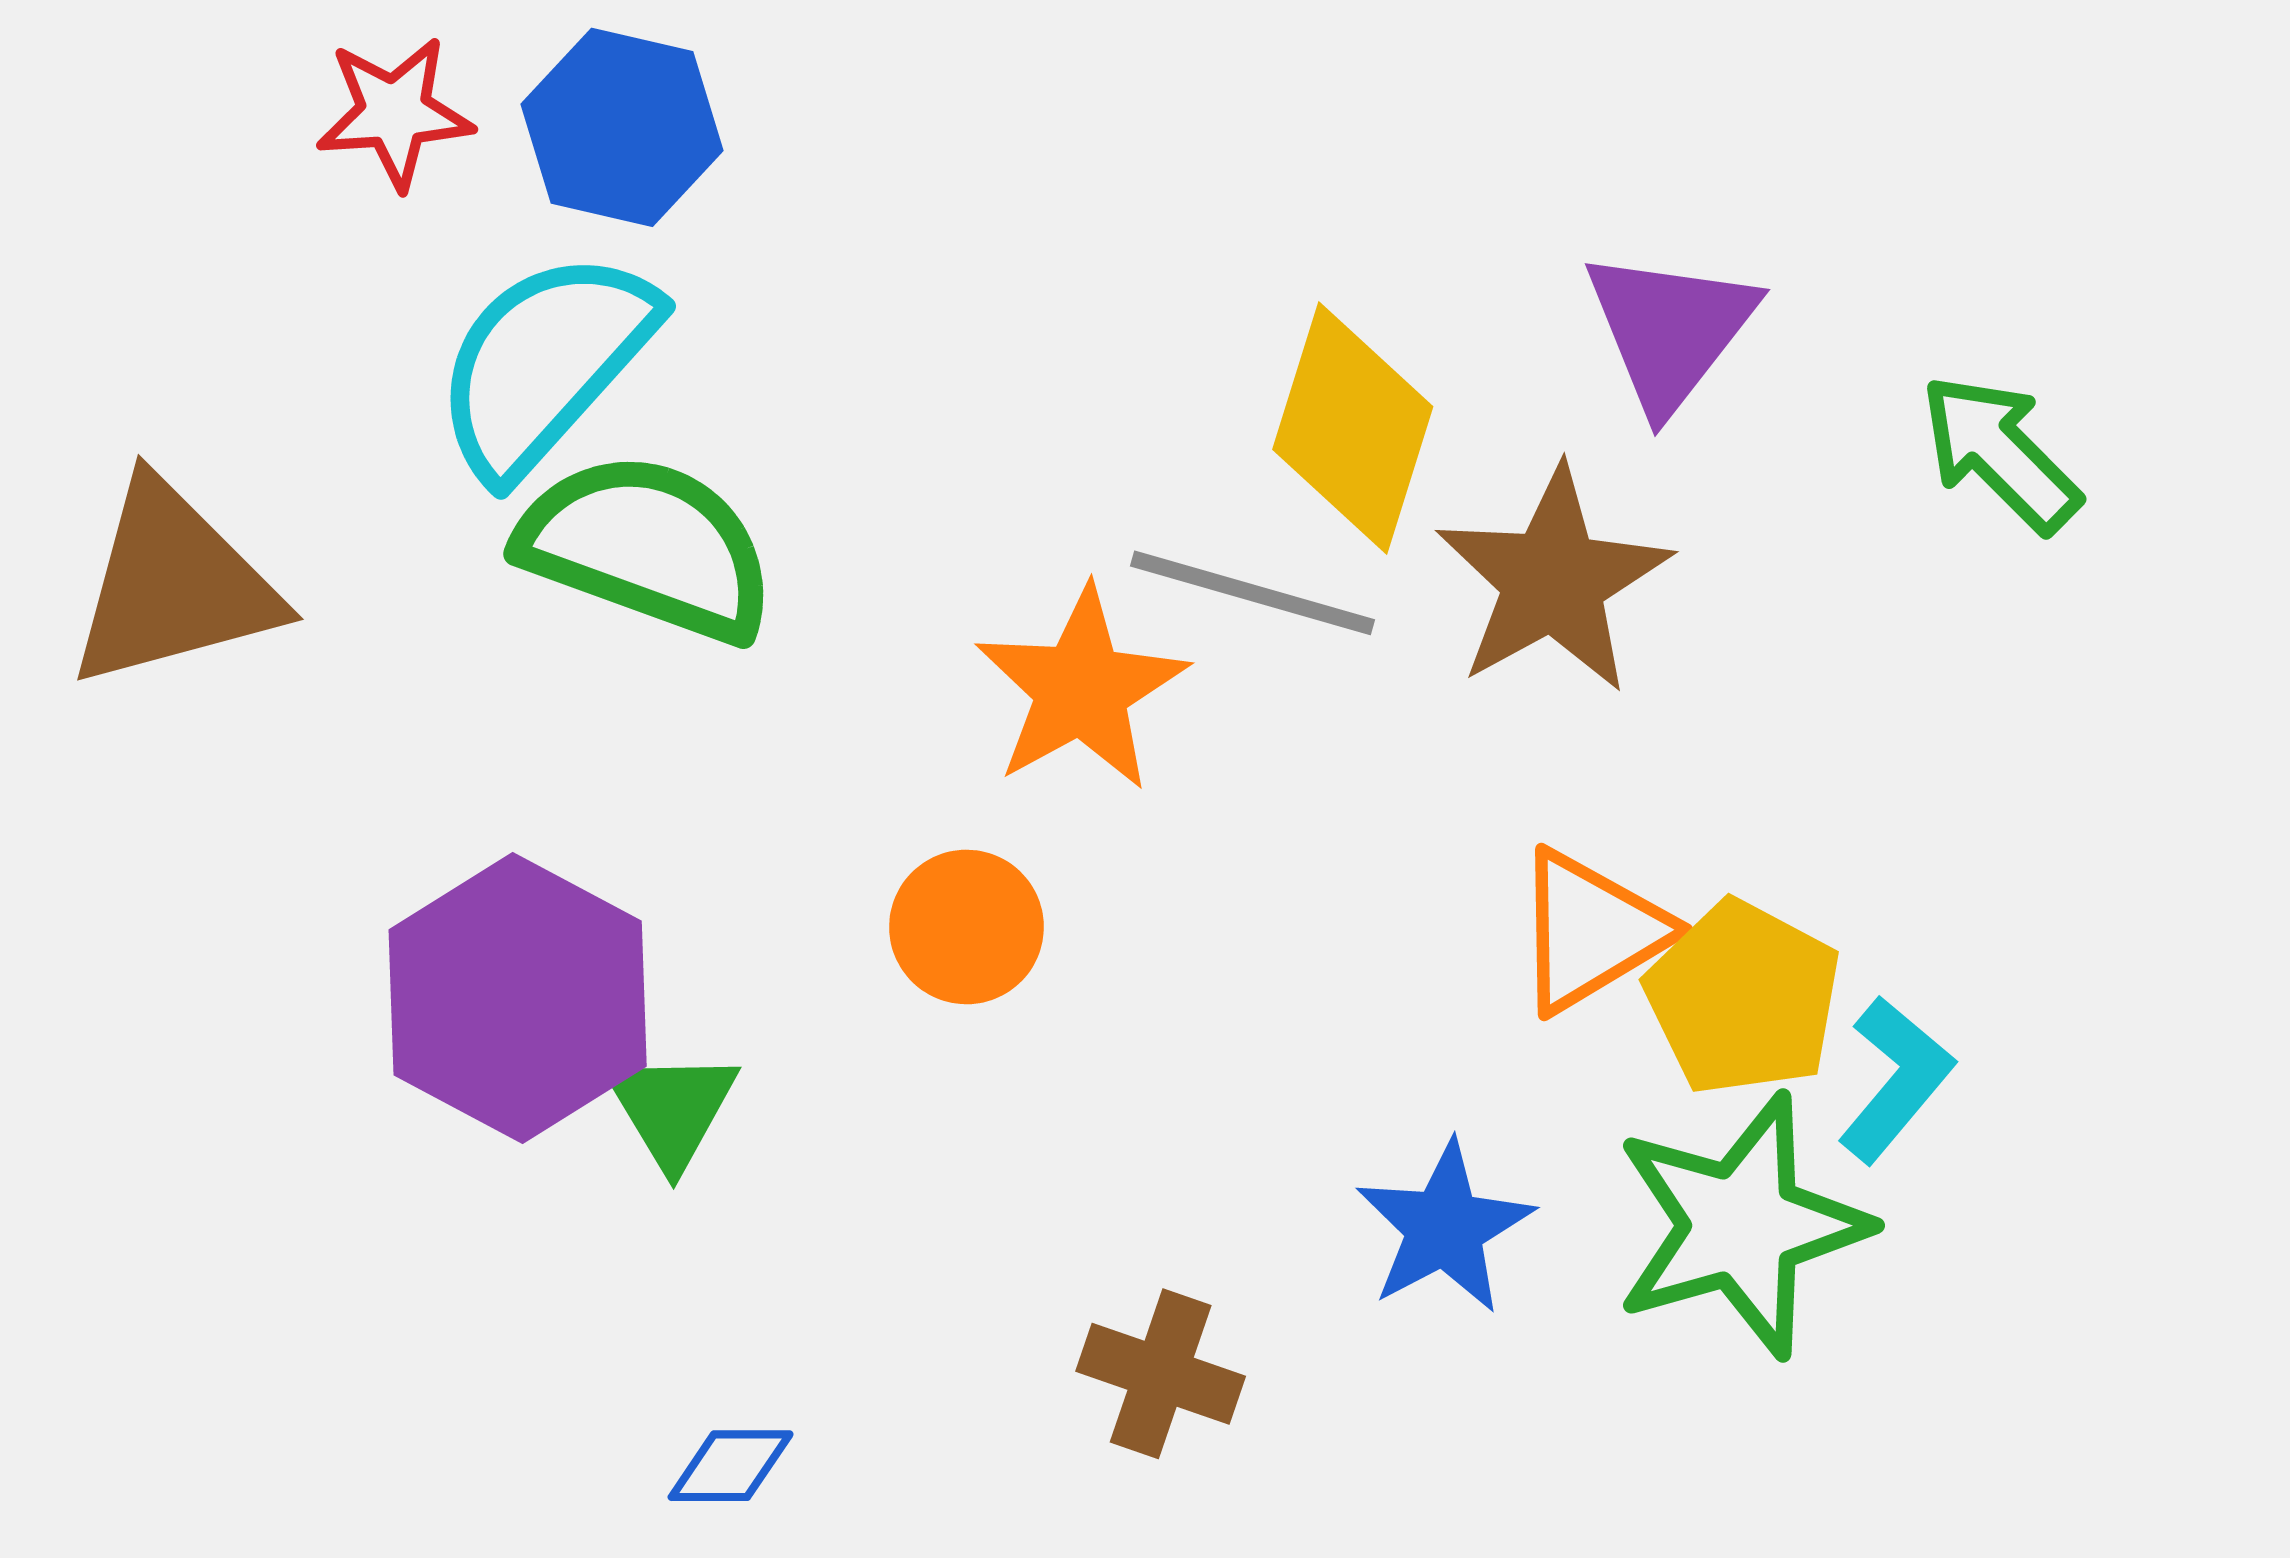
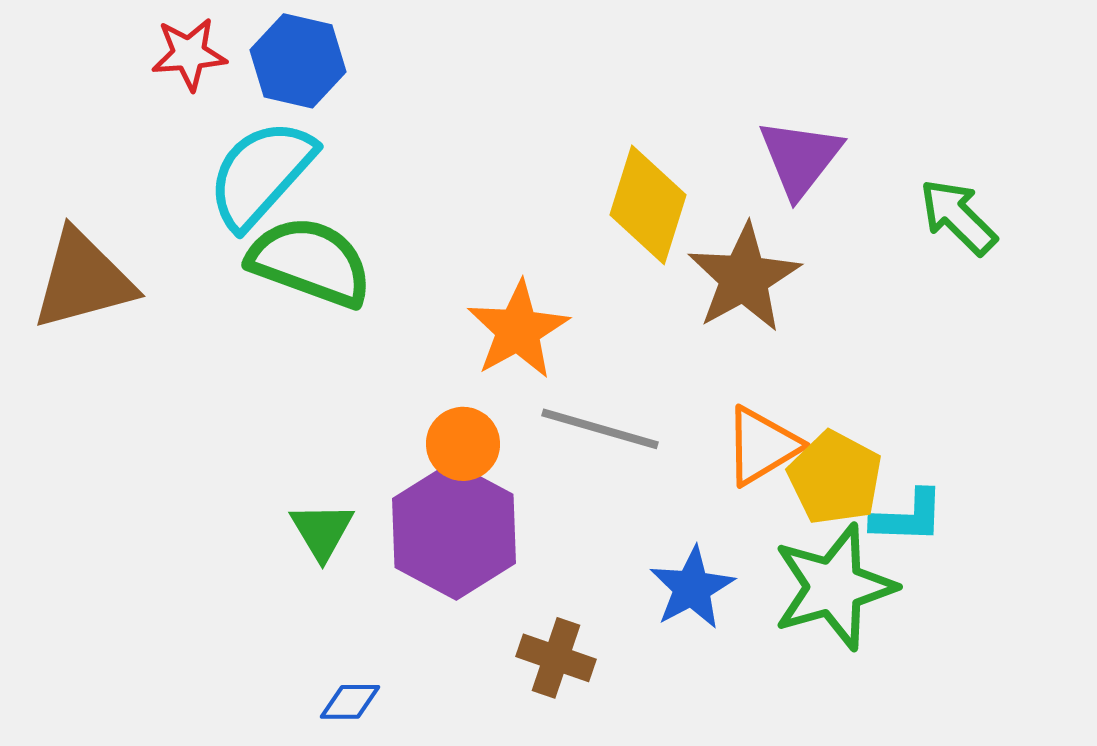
gray line: (1253, 593) -> (600, 429), moved
purple hexagon: (518, 998) -> (454, 531), moved
cyan L-shape: (1896, 1079) -> (908, 517), turned 52

